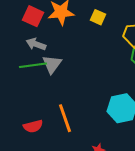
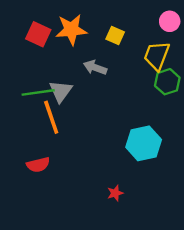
gray arrow: (36, 44) -> (95, 68), moved
orange line: (65, 118) -> (51, 117), moved

